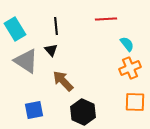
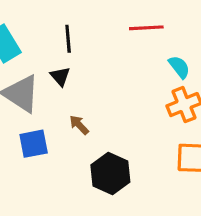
brown arrow: (63, 81) -> (79, 125), size x0.6
blue square: (34, 110) -> (34, 144), moved

